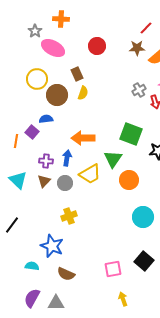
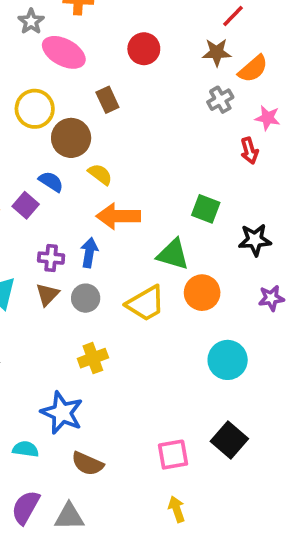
gray cross: (139, 90) -> (220, 100), moved
yellow semicircle: (83, 93) -> (100, 174), moved, turned -72
blue semicircle: (46, 119) -> (51, 182), turned 40
green square: (131, 134) -> (206, 209), size x0.7
green triangle: (113, 159) -> (173, 254), turned -48
yellow trapezoid: (90, 174) -> (146, 304), moved
yellow arrow: (123, 299) -> (177, 509), moved

